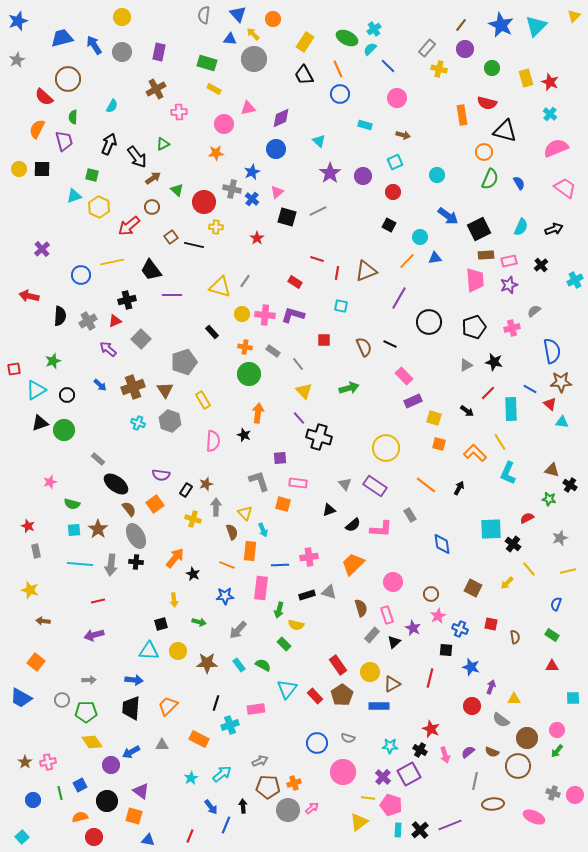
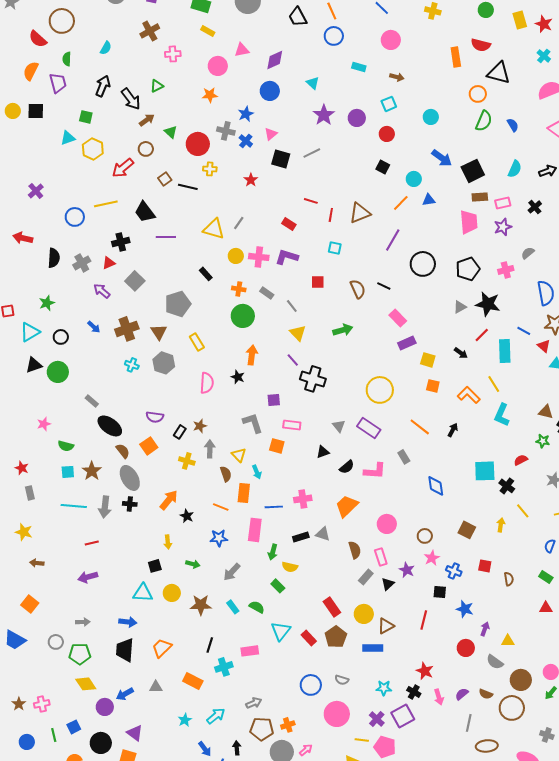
black star: (494, 362) -> (488, 304), size x1.4
yellow arrow: (507, 583) -> (501, 525), turned 144

